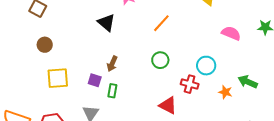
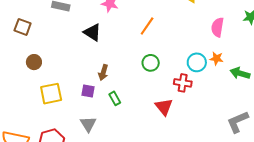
pink semicircle: (231, 33) -> (217, 27), turned -96
green rectangle: (112, 91) -> (115, 98), moved, turned -32
orange star: (225, 92) -> (216, 59), moved
red triangle: (168, 105) -> (164, 107), turned 30

